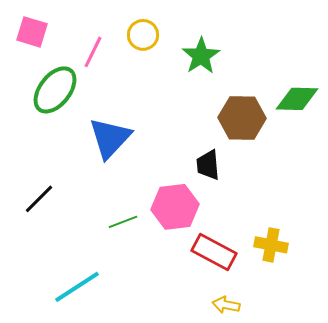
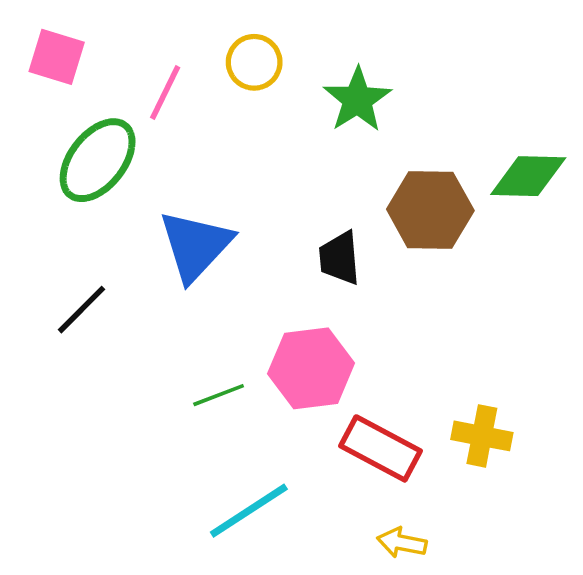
black trapezoid: (208, 165) -> (340, 258), moved
black line: (39, 199) -> (82, 310), moved
cyan line: (77, 287) -> (249, 511), moved

